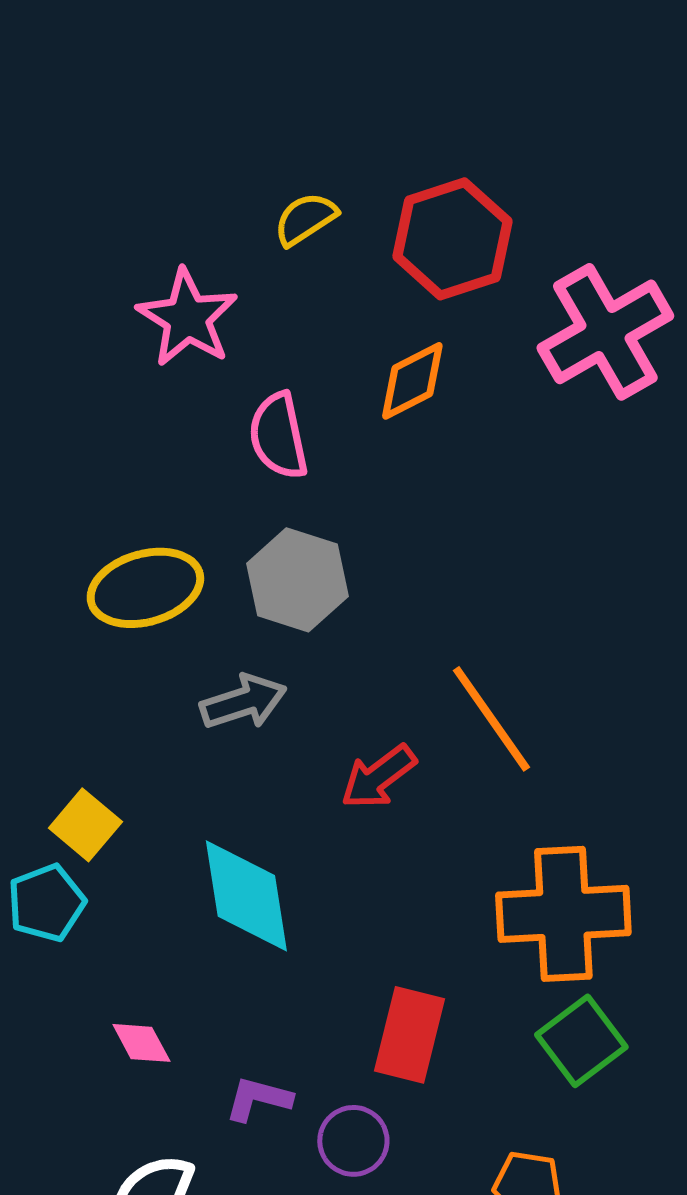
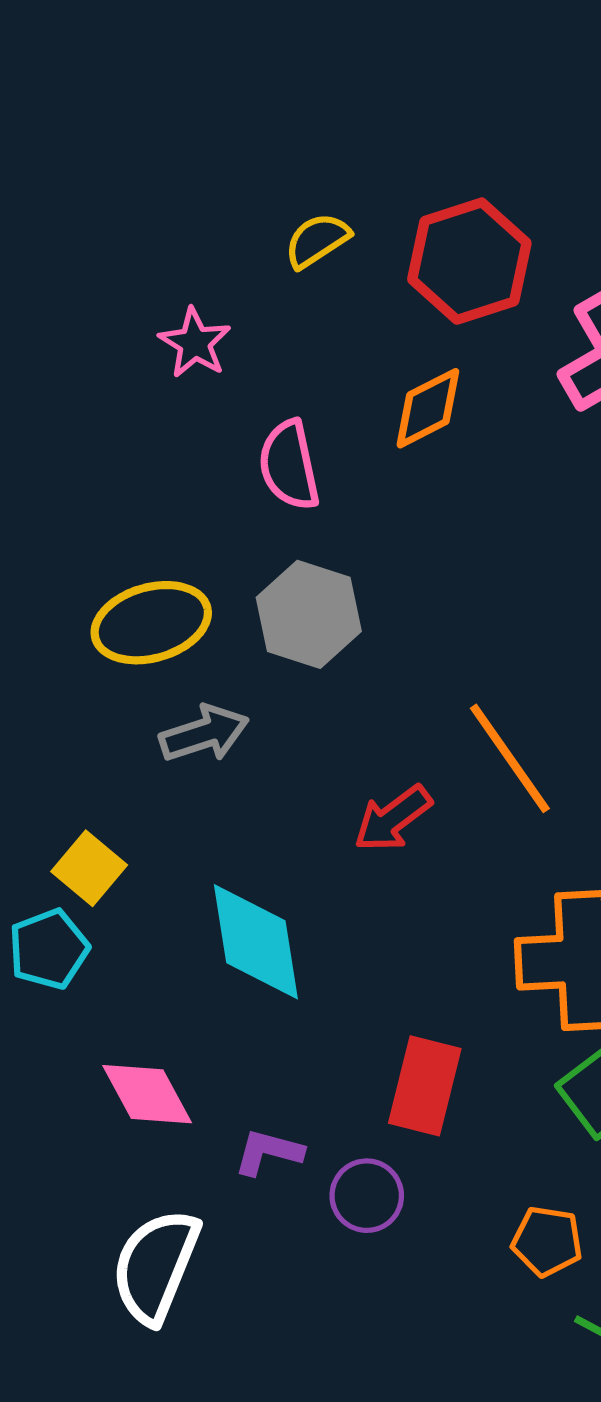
pink star: (187, 318) -> (195, 343), size x0.7
gray arrow: (243, 702) -> (204, 734), moved
pink diamond: (141, 1043) -> (147, 1094), size x1.5

